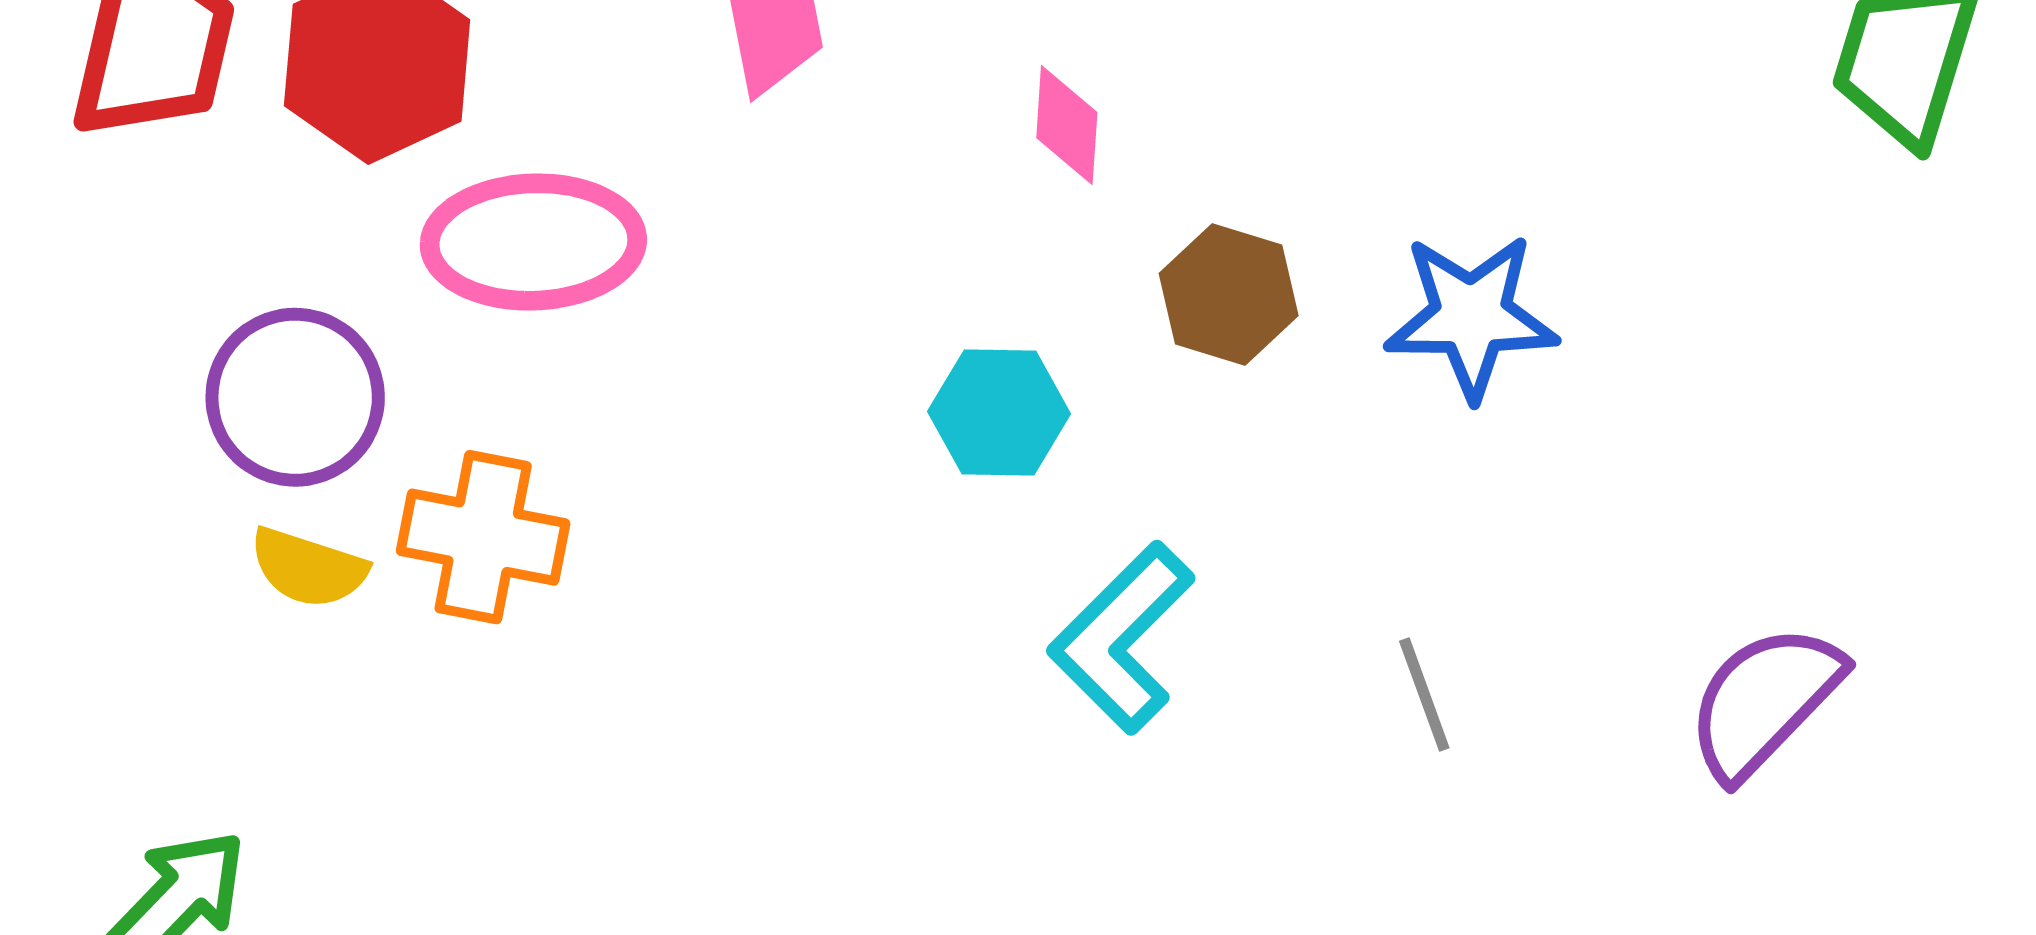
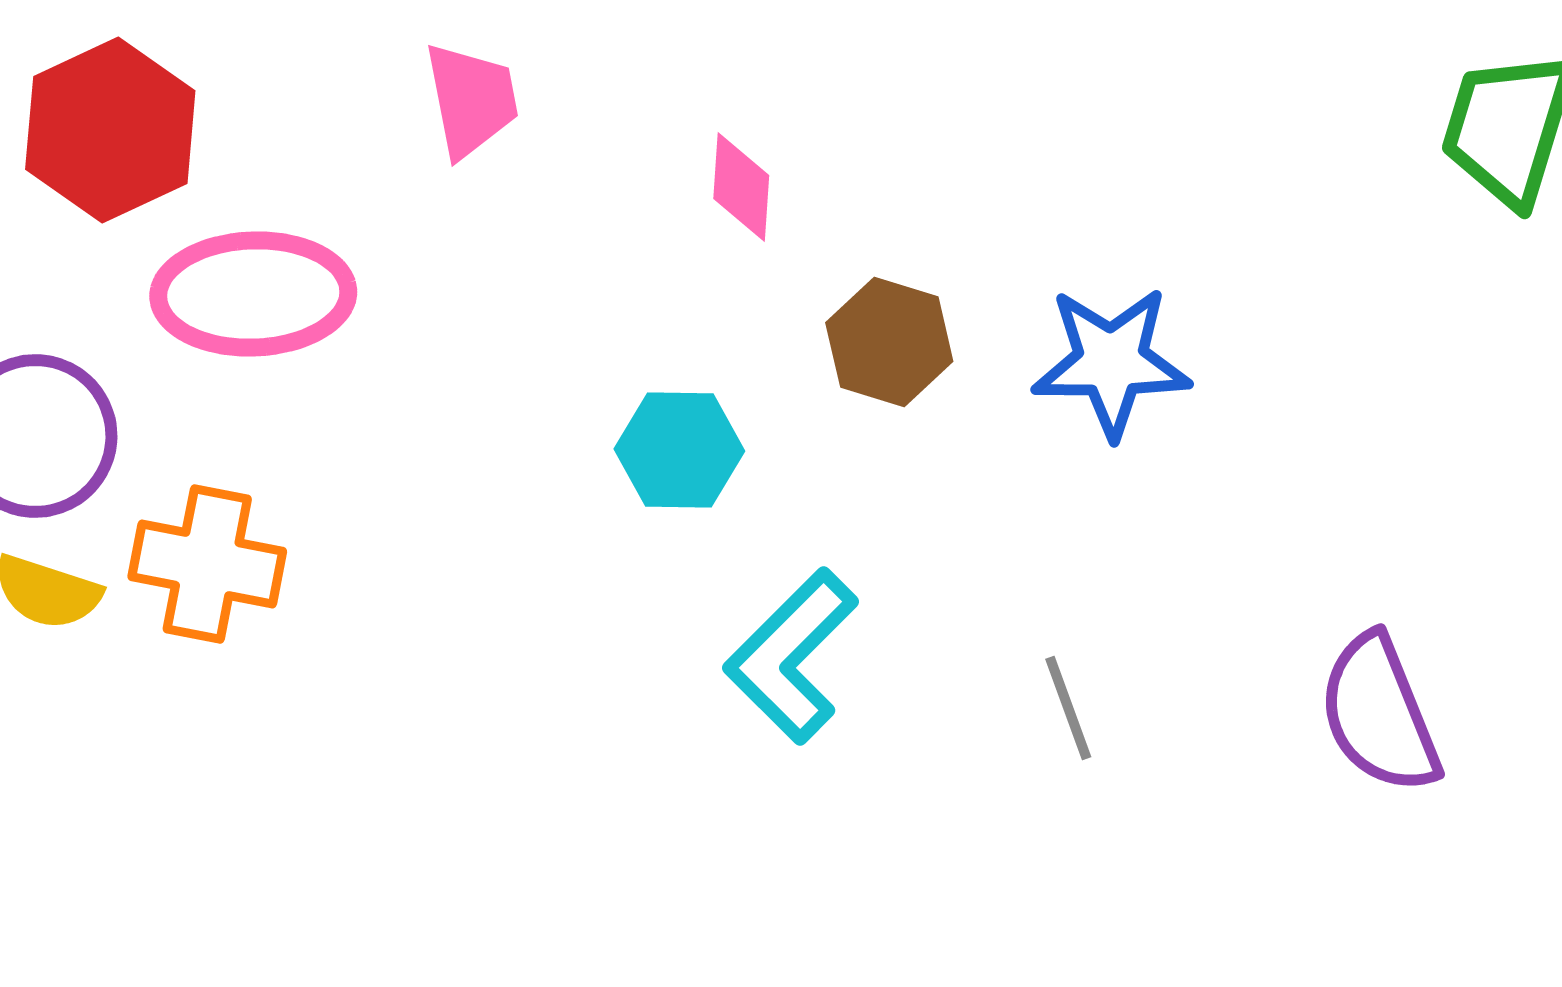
purple semicircle: (1764, 701) -> (1379, 714), turned -66

